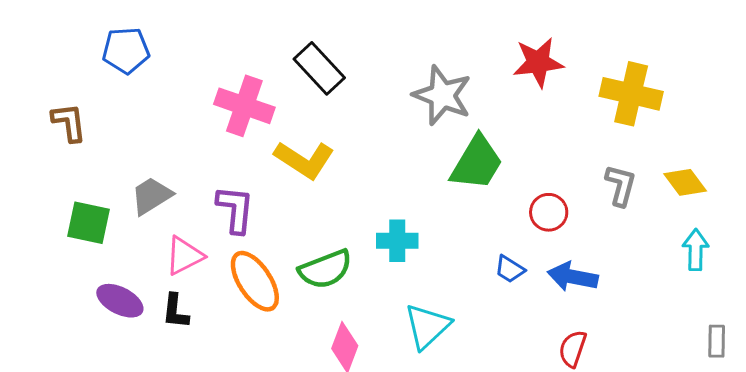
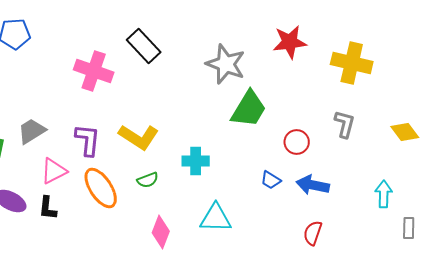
yellow L-shape: (304, 160) -> (139, 137), moved
yellow diamond: (685, 182) -> (405, 132), moved
cyan arrow: (696, 250) -> (384, 194), moved
green semicircle: (325, 269) -> (148, 180), size x0.6
cyan triangle: (427, 326) -> (216, 218), turned 44

